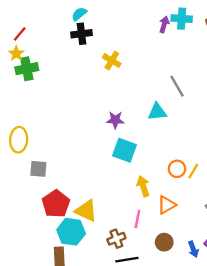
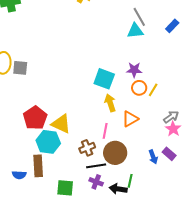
cyan triangle: (157, 112) -> (135, 31), moved
purple star: (115, 120) -> (134, 70), moved
cyan square: (125, 150) -> (104, 79), moved
gray square: (38, 169) -> (20, 68), moved
brown circle: (164, 242) -> (115, 153), moved, size x1.5

